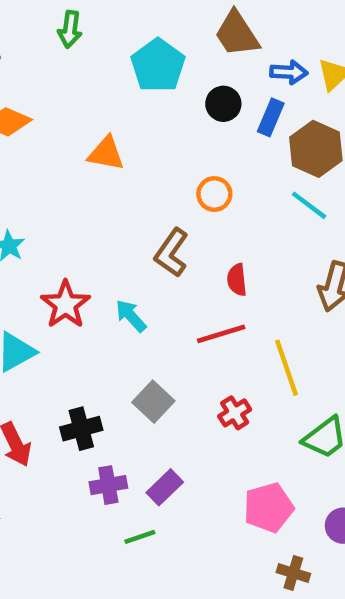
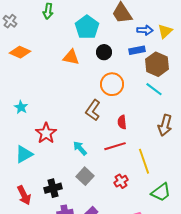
black circle: (223, 104) -> (104, 52), moved
blue rectangle: (271, 117) -> (137, 50), turned 56
orange triangle: (106, 153) -> (71, 57), moved
orange circle: (214, 194) -> (112, 84), size x1.5
cyan arrow: (131, 316) -> (80, 148), moved

